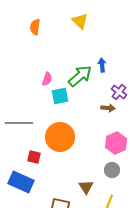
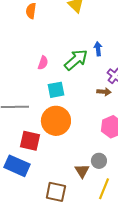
cyan square: (60, 96) -> (56, 90), moved
red square: (34, 157) -> (30, 141), size x1.5
gray circle: (112, 170) -> (99, 161), moved

